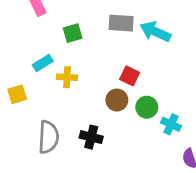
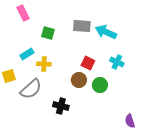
green square: (73, 33) -> (48, 33), turned 32
cyan cross: (171, 124) -> (117, 62), moved
gray semicircle: (48, 137) -> (31, 89), moved, turned 45

